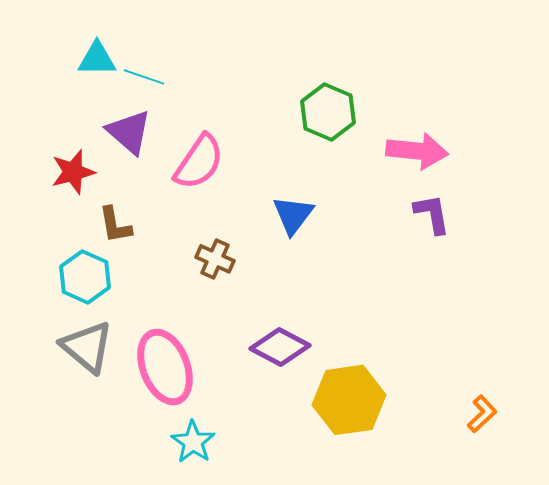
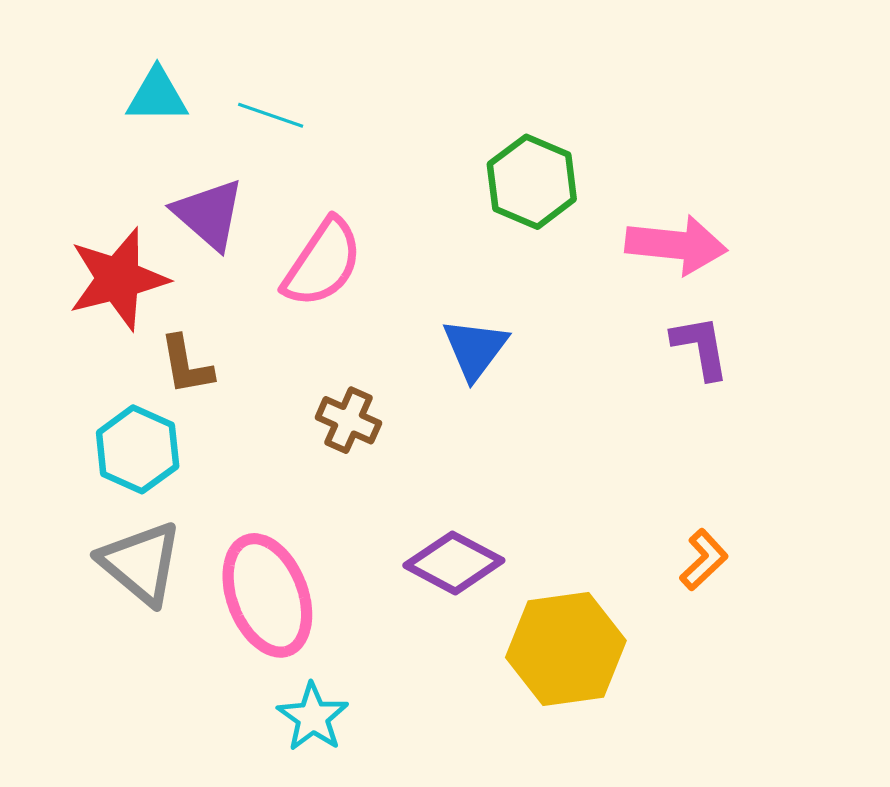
cyan line: (144, 77) -> (271, 115), moved
red star: (73, 172) -> (118, 279), size x1.4
orange L-shape: (482, 414) -> (704, 560), moved

